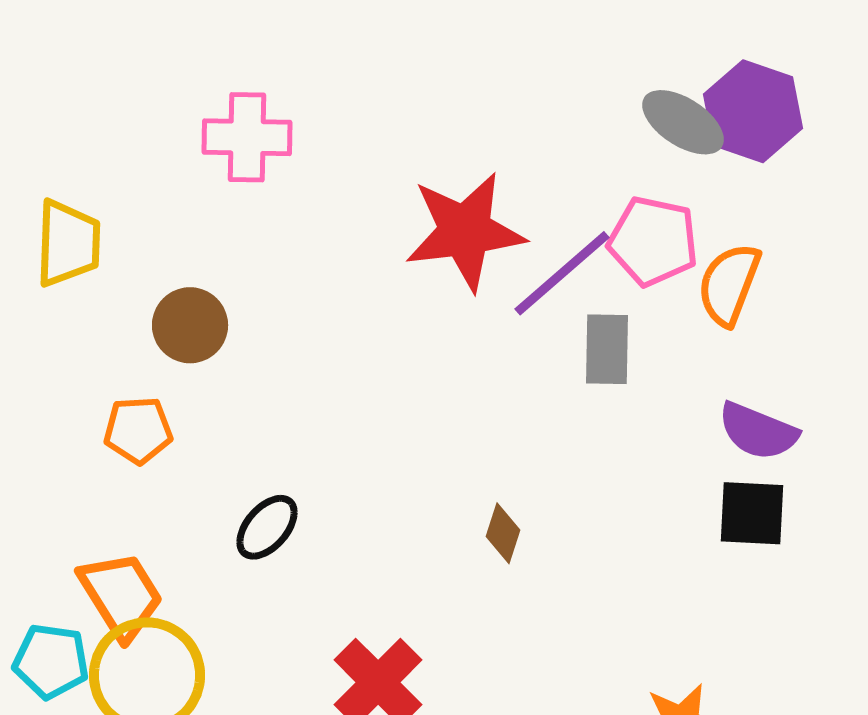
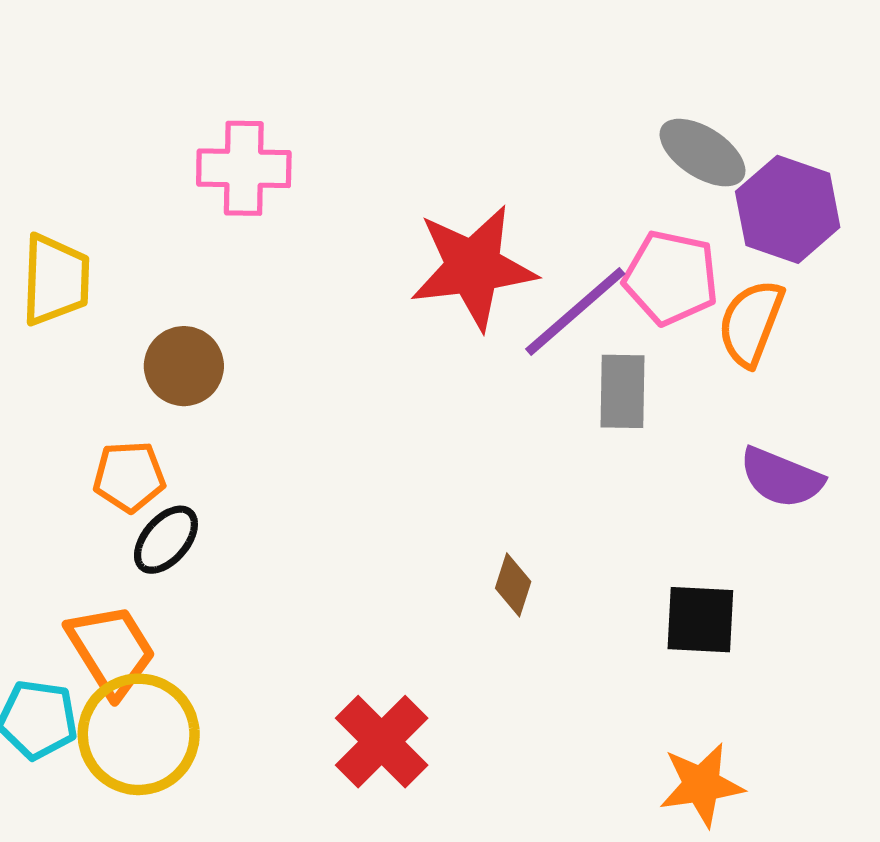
purple hexagon: (753, 111) -> (788, 209), moved
black square: (752, 513) -> (700, 620), moved
black ellipse: (267, 527) -> (166, 540), moved

